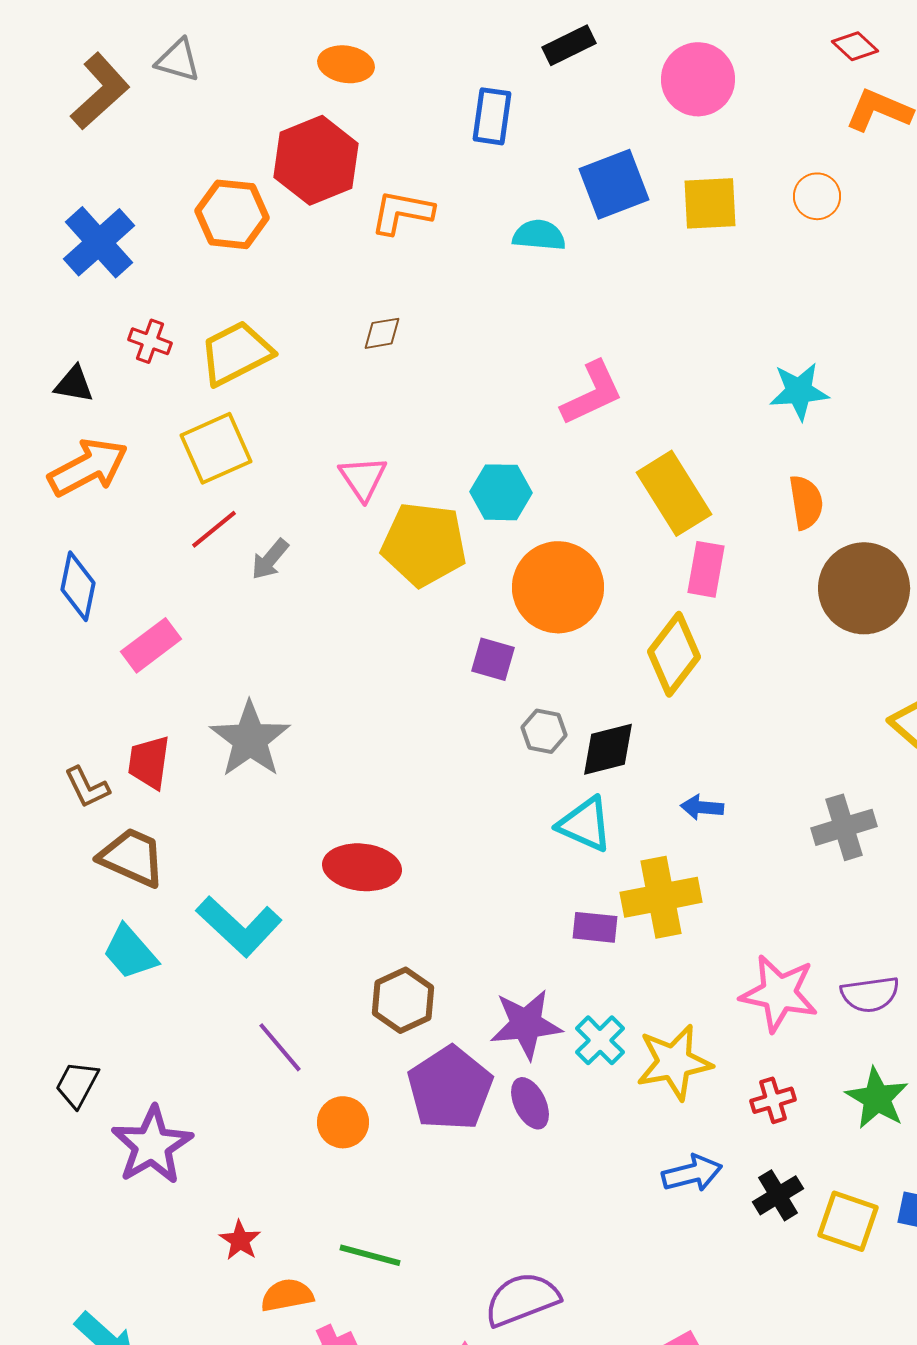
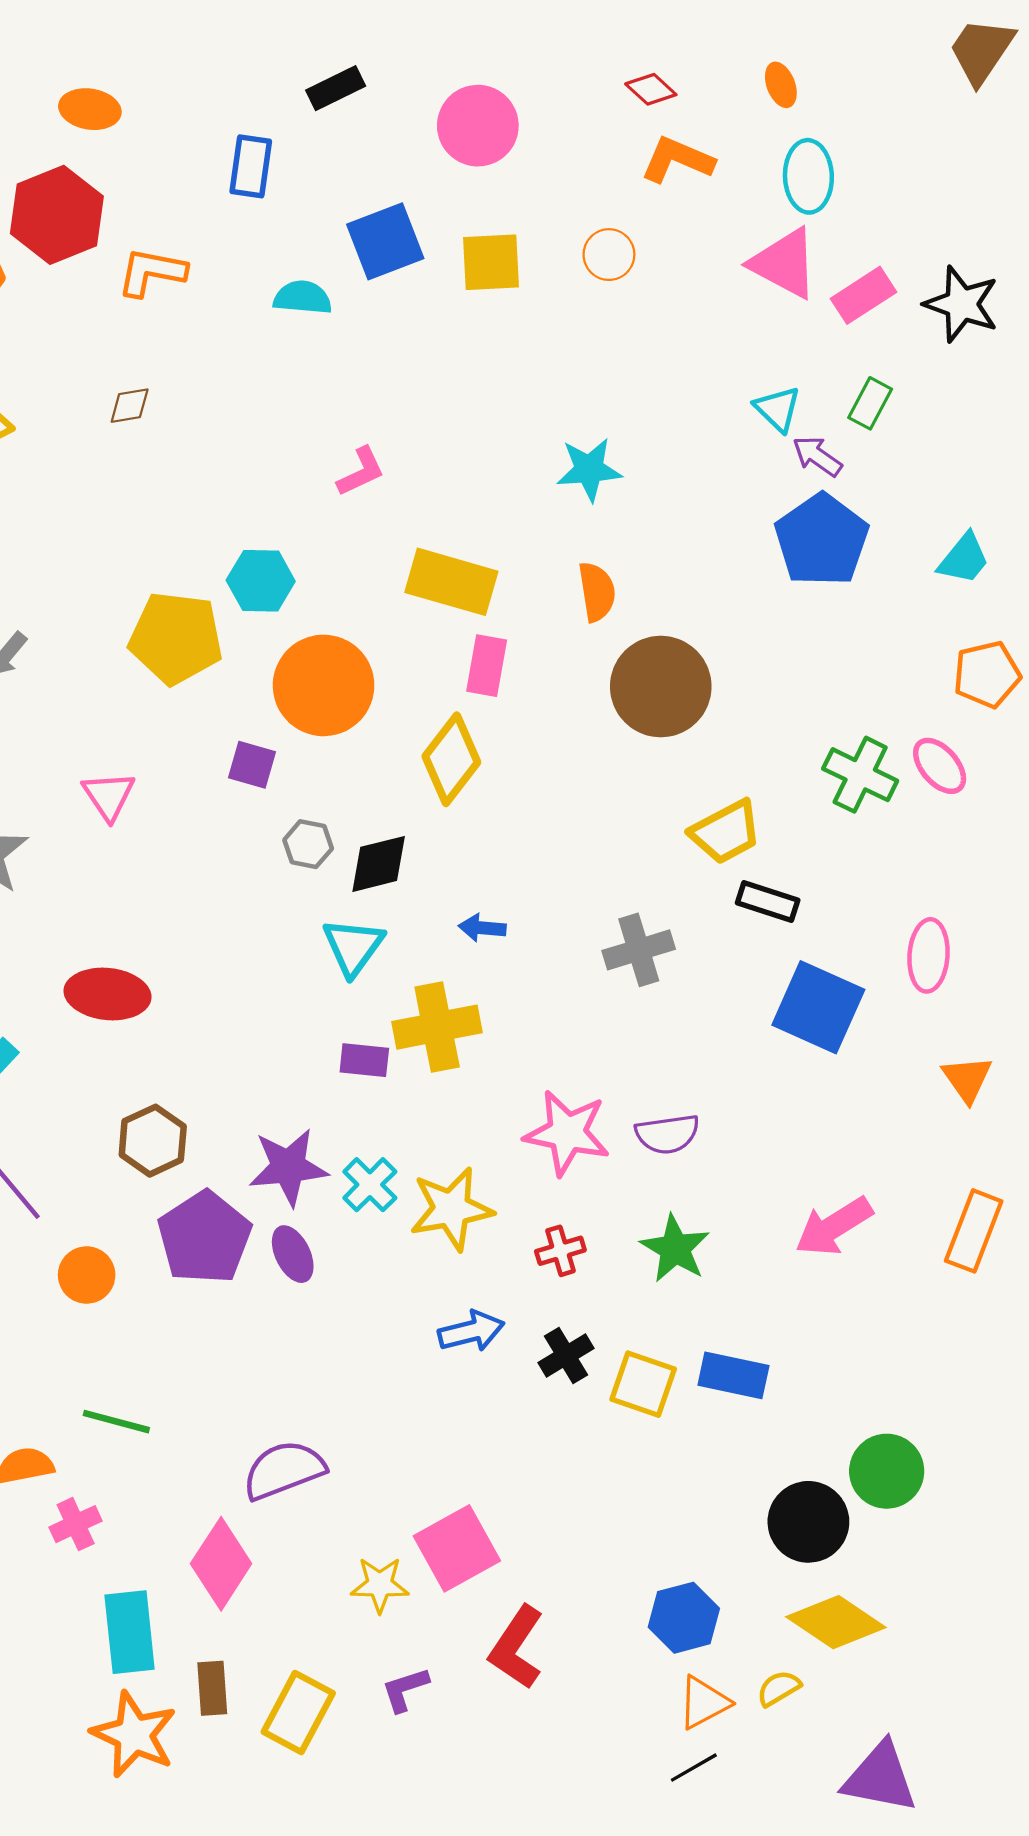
pink L-shape: (592, 393) -> (361, 472), size x0.7
pink triangle: (363, 478) -> (109, 796), moved
yellow rectangle: (674, 493) -> (451, 582), turned -42
cyan triangle: (585, 824) -> (353, 947), turned 42

